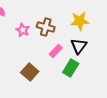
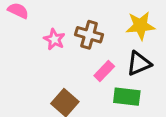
black triangle: (79, 46) -> (139, 63), turned 30
green rectangle: (71, 68) -> (127, 97), turned 66

